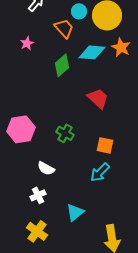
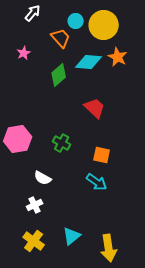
cyan arrow: (100, 172) -> (97, 182), turned -100
cyan triangle: (75, 212) -> (72, 236), moved

